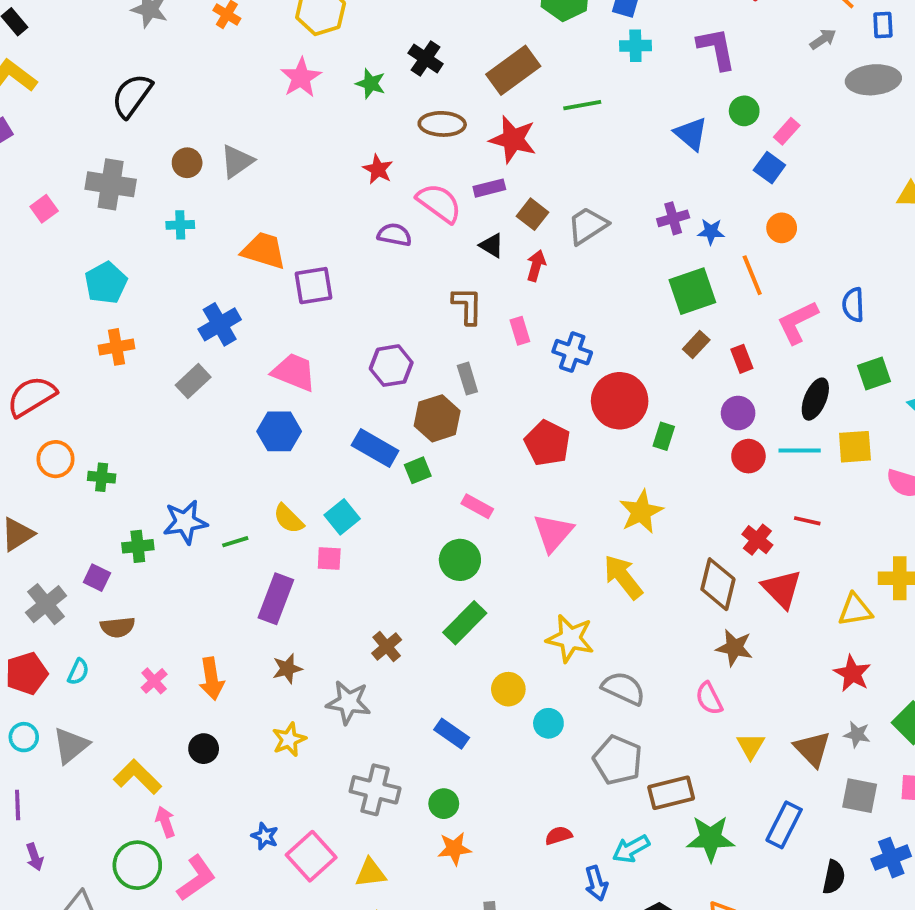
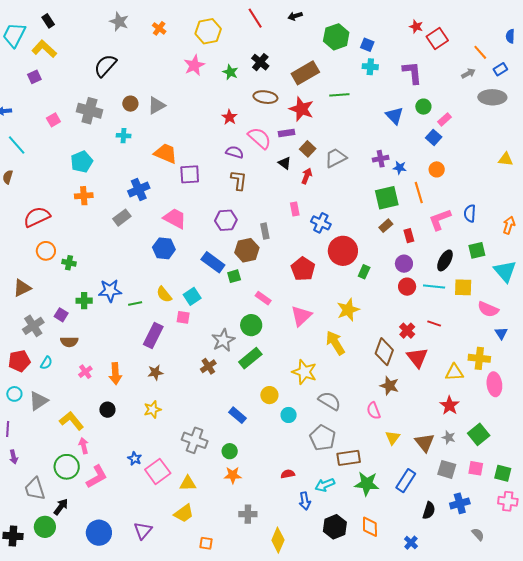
blue rectangle: (883, 25) -> (500, 69), turned 56
brown L-shape: (467, 306) -> (239, 180), moved
gray star: (348, 702) -> (223, 340), moved, turned 30

